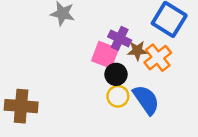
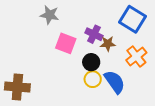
pink square: (105, 55) -> (66, 43), moved
orange cross: (158, 58) -> (136, 56), moved

